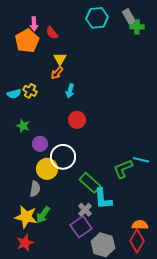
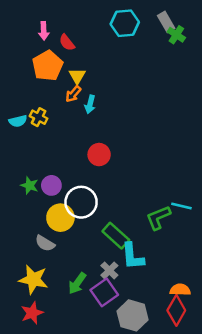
green cross: (137, 27) -> (176, 35), turned 32
orange pentagon: (27, 41) -> (48, 66), moved
cyan arrow: (70, 91) -> (90, 104), moved
green star: (23, 126) -> (30, 185), moved
gray semicircle: (35, 189) -> (45, 243), turned 112
green arrow: (43, 215) -> (77, 283), moved

